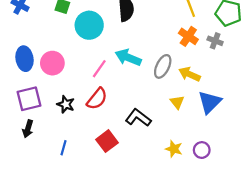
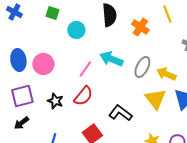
cyan circle: (89, 25) -> (76, 30), size x0.7
orange cross: (188, 36) -> (140, 27), moved
yellow triangle: (177, 102) -> (155, 99), size x1.6
black arrow: (28, 129) -> (21, 123), turned 35

